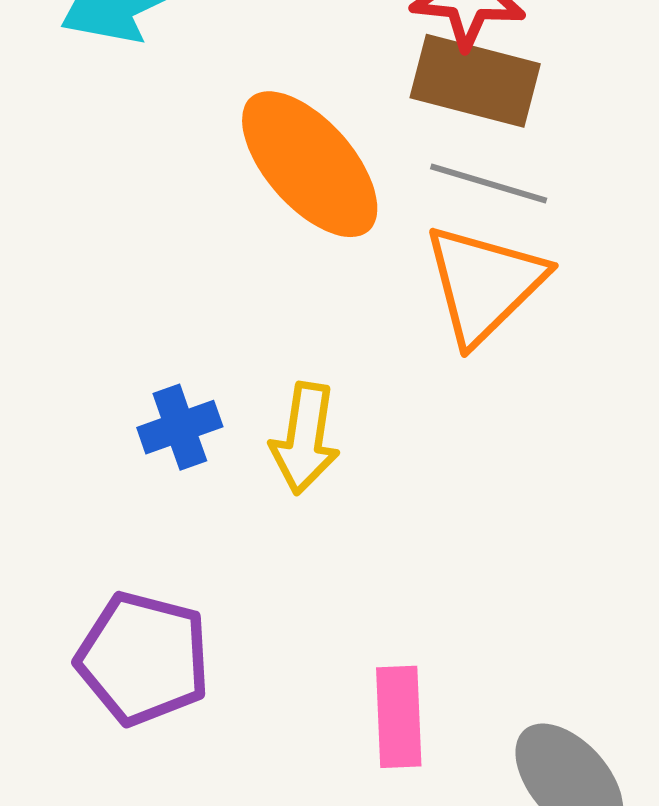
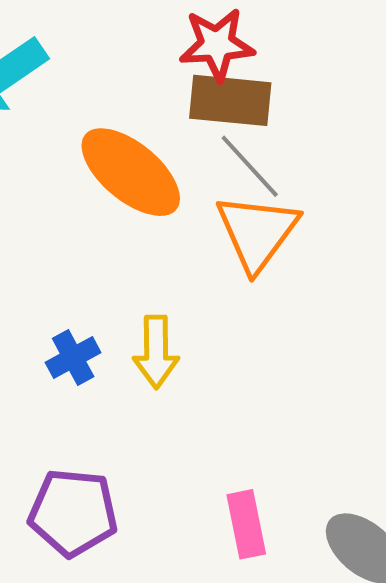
gray line: (489, 184) -> (250, 166), turned 40

